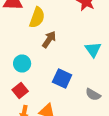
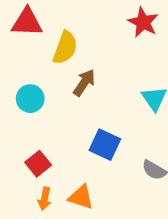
cyan circle: (22, 64) -> (30, 99), moved

